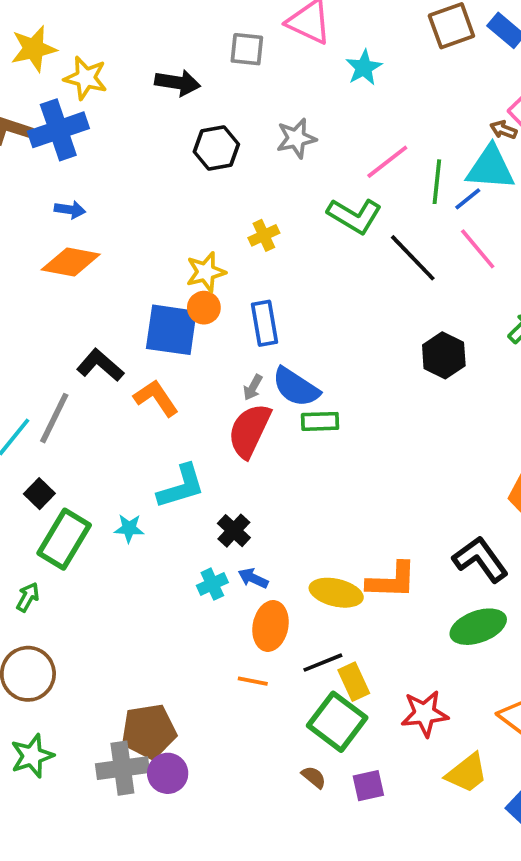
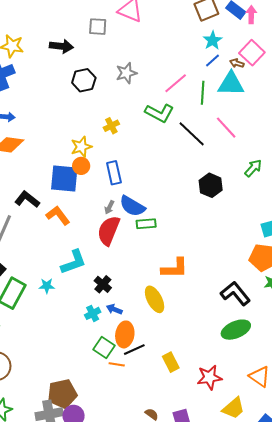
cyan star: (364, 68) -> (213, 40), moved
blue line: (468, 199) -> (213, 61), moved
orange L-shape: (392, 581) -> (175, 268), moved
yellow ellipse: (336, 593) -> (155, 299), moved, turned 52
black line: (323, 663) -> (134, 350), moved
green square: (337, 722) -> (104, 348), moved, size x0.7

